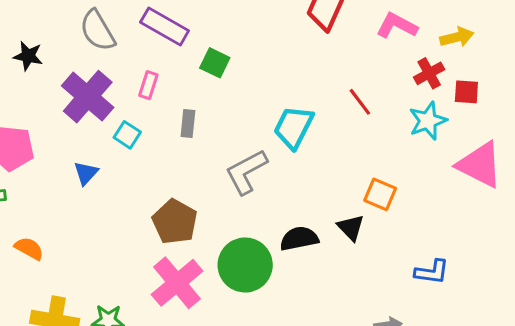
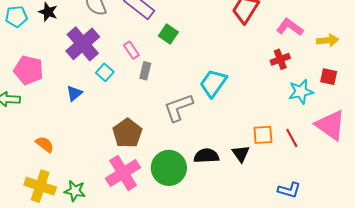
red cross: (429, 73) -> (280, 59), moved
pink rectangle: (148, 85) -> (131, 50), moved, turned -60
red line: (360, 102) -> (292, 138), moved
orange square: (380, 194) -> (263, 135), turned -35
orange semicircle: (29, 248) -> (45, 144), moved

